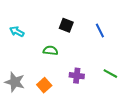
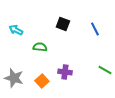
green semicircle: (50, 50) -> (40, 47), moved
purple cross: (77, 76) -> (65, 72), moved

